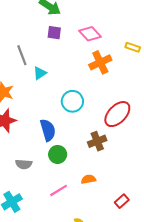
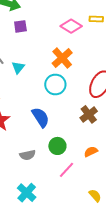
pink diamond: (90, 34) -> (71, 26), moved
orange cross: (100, 62) -> (62, 58), moved
green circle: (58, 154) -> (57, 146), moved

